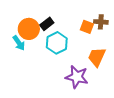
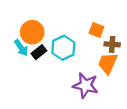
brown cross: (101, 22) -> (112, 44), moved
black rectangle: (47, 24) -> (39, 52), moved

